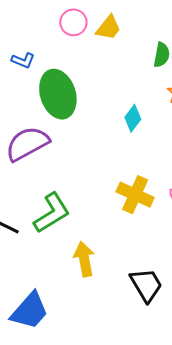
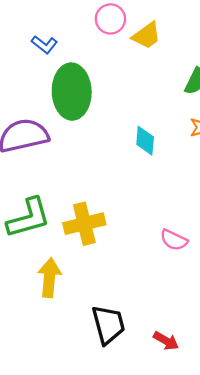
cyan diamond: (133, 118) -> (145, 141), turned -48
yellow cross: (135, 195) -> (84, 224), moved, turned 36

